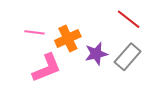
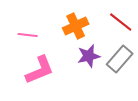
orange cross: (68, 39) -> (76, 26), moved

